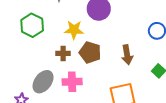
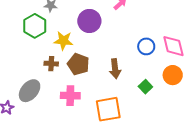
green hexagon: (32, 25) -> (35, 26), moved
pink cross: (72, 82) -> (70, 96), moved

